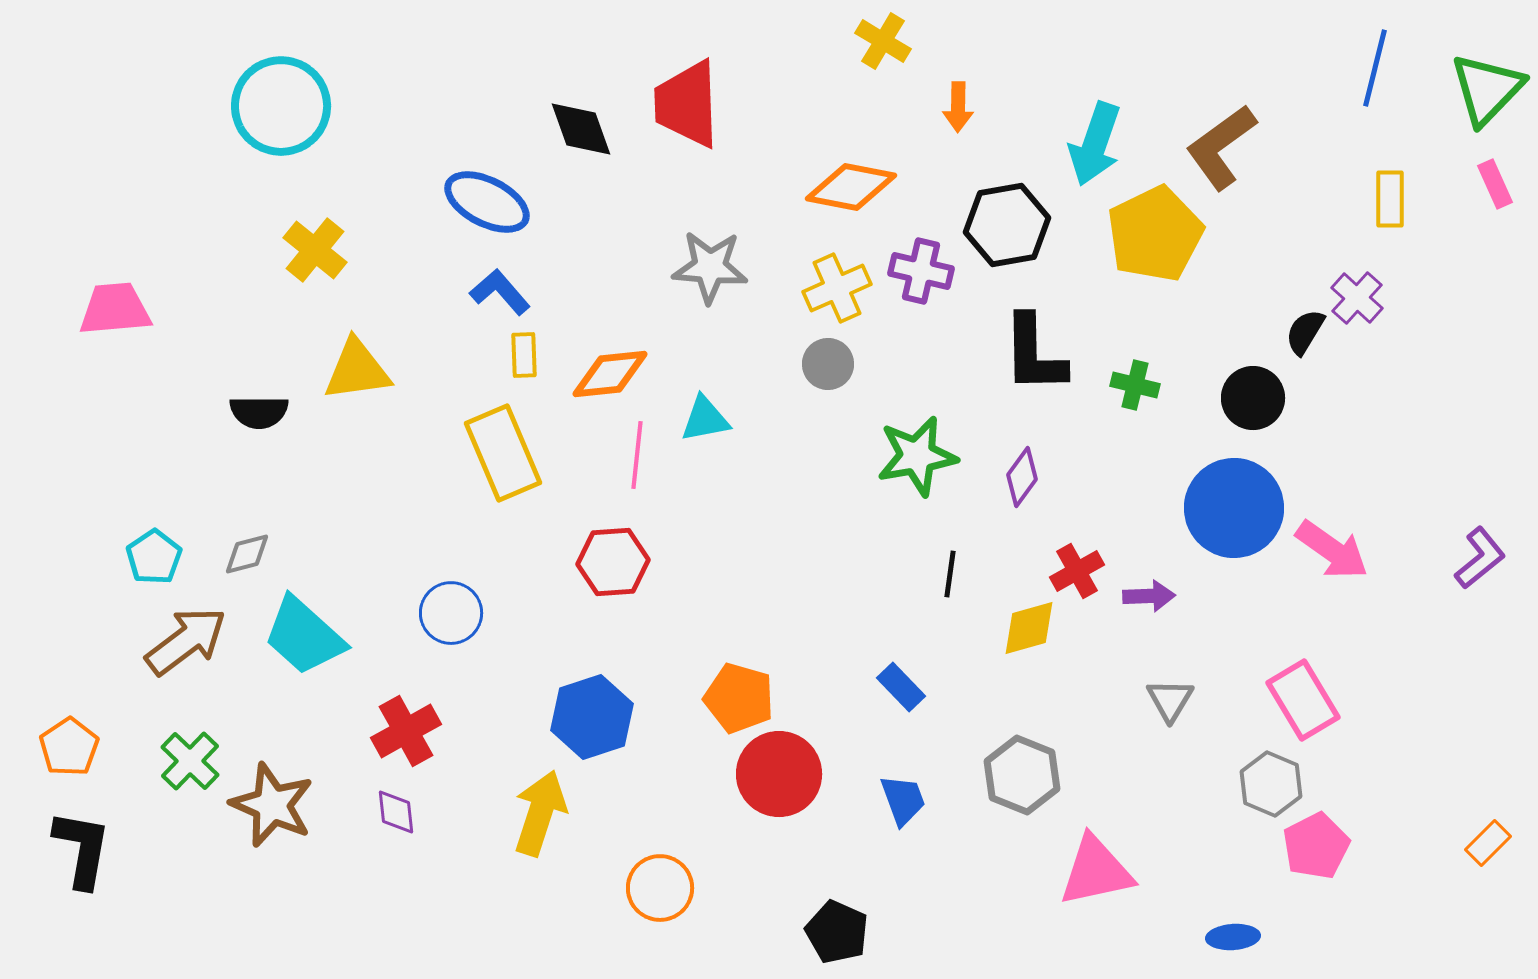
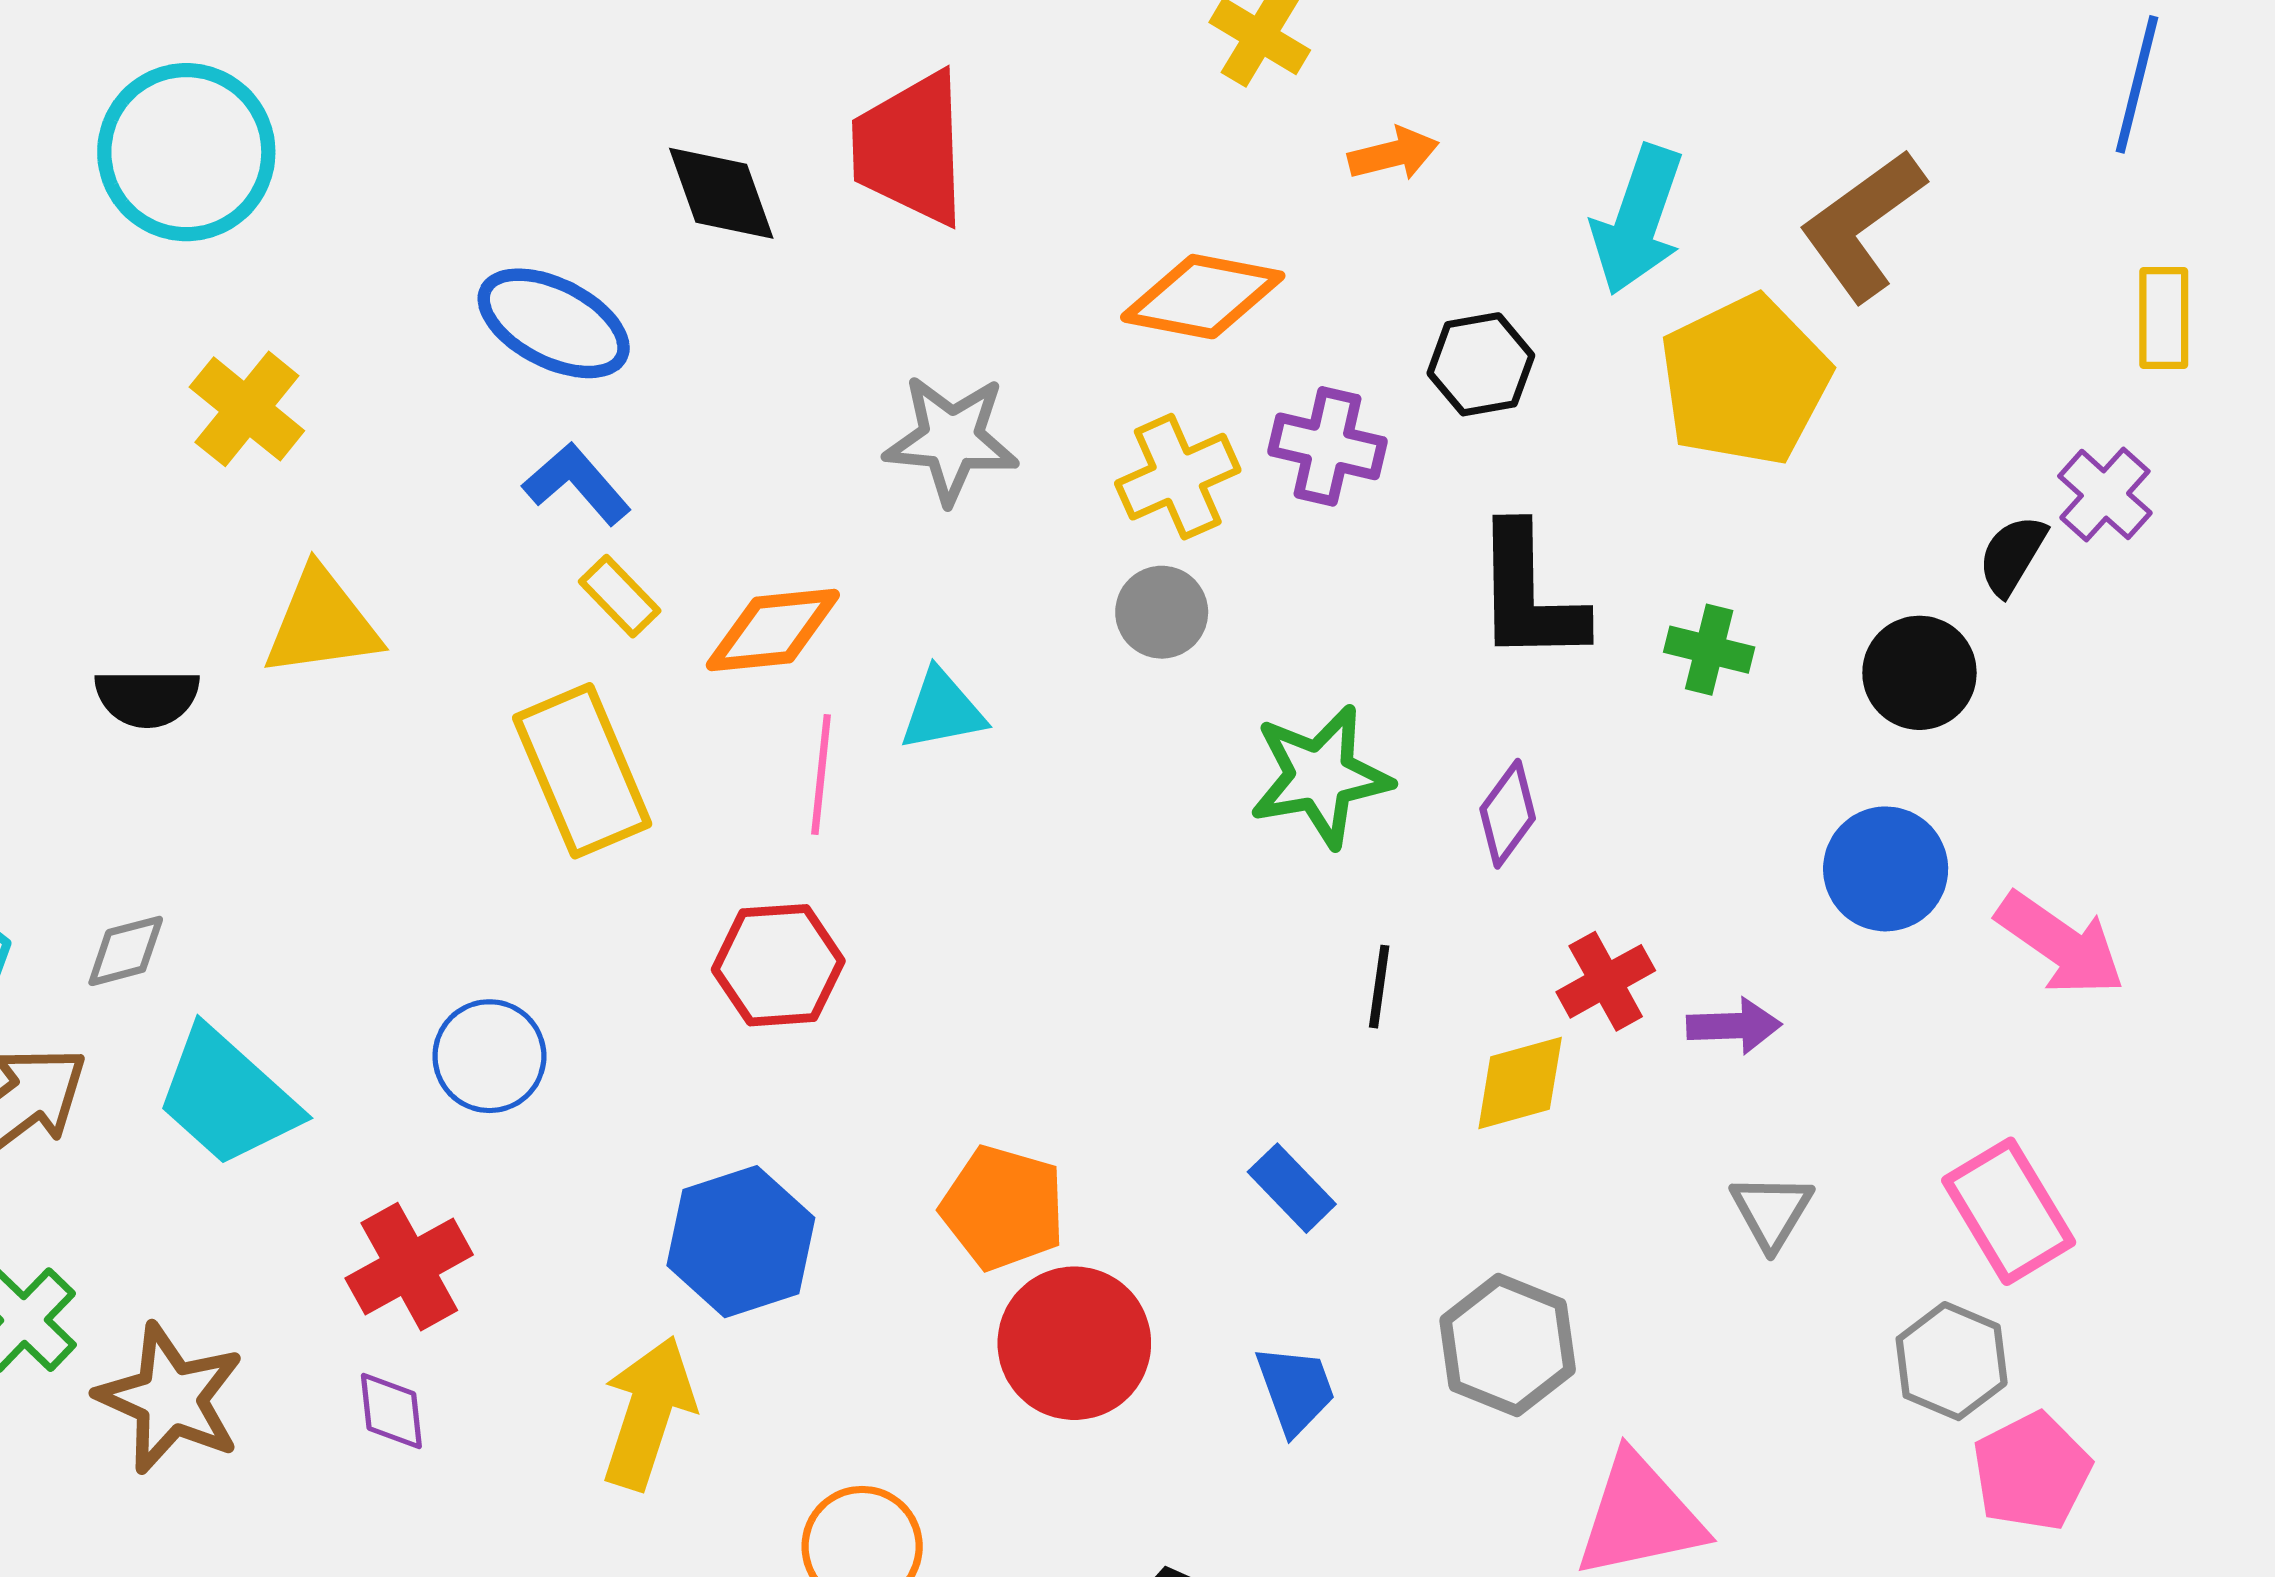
orange arrow: (958, 107) -> (1393, 154), turned -105
black hexagon: (1007, 225) -> (1481, 364), size x0.7
yellow rectangle: (524, 355) -> (620, 596), turned -42
blue circle: (1234, 508) -> (1886, 869), size x0.7

